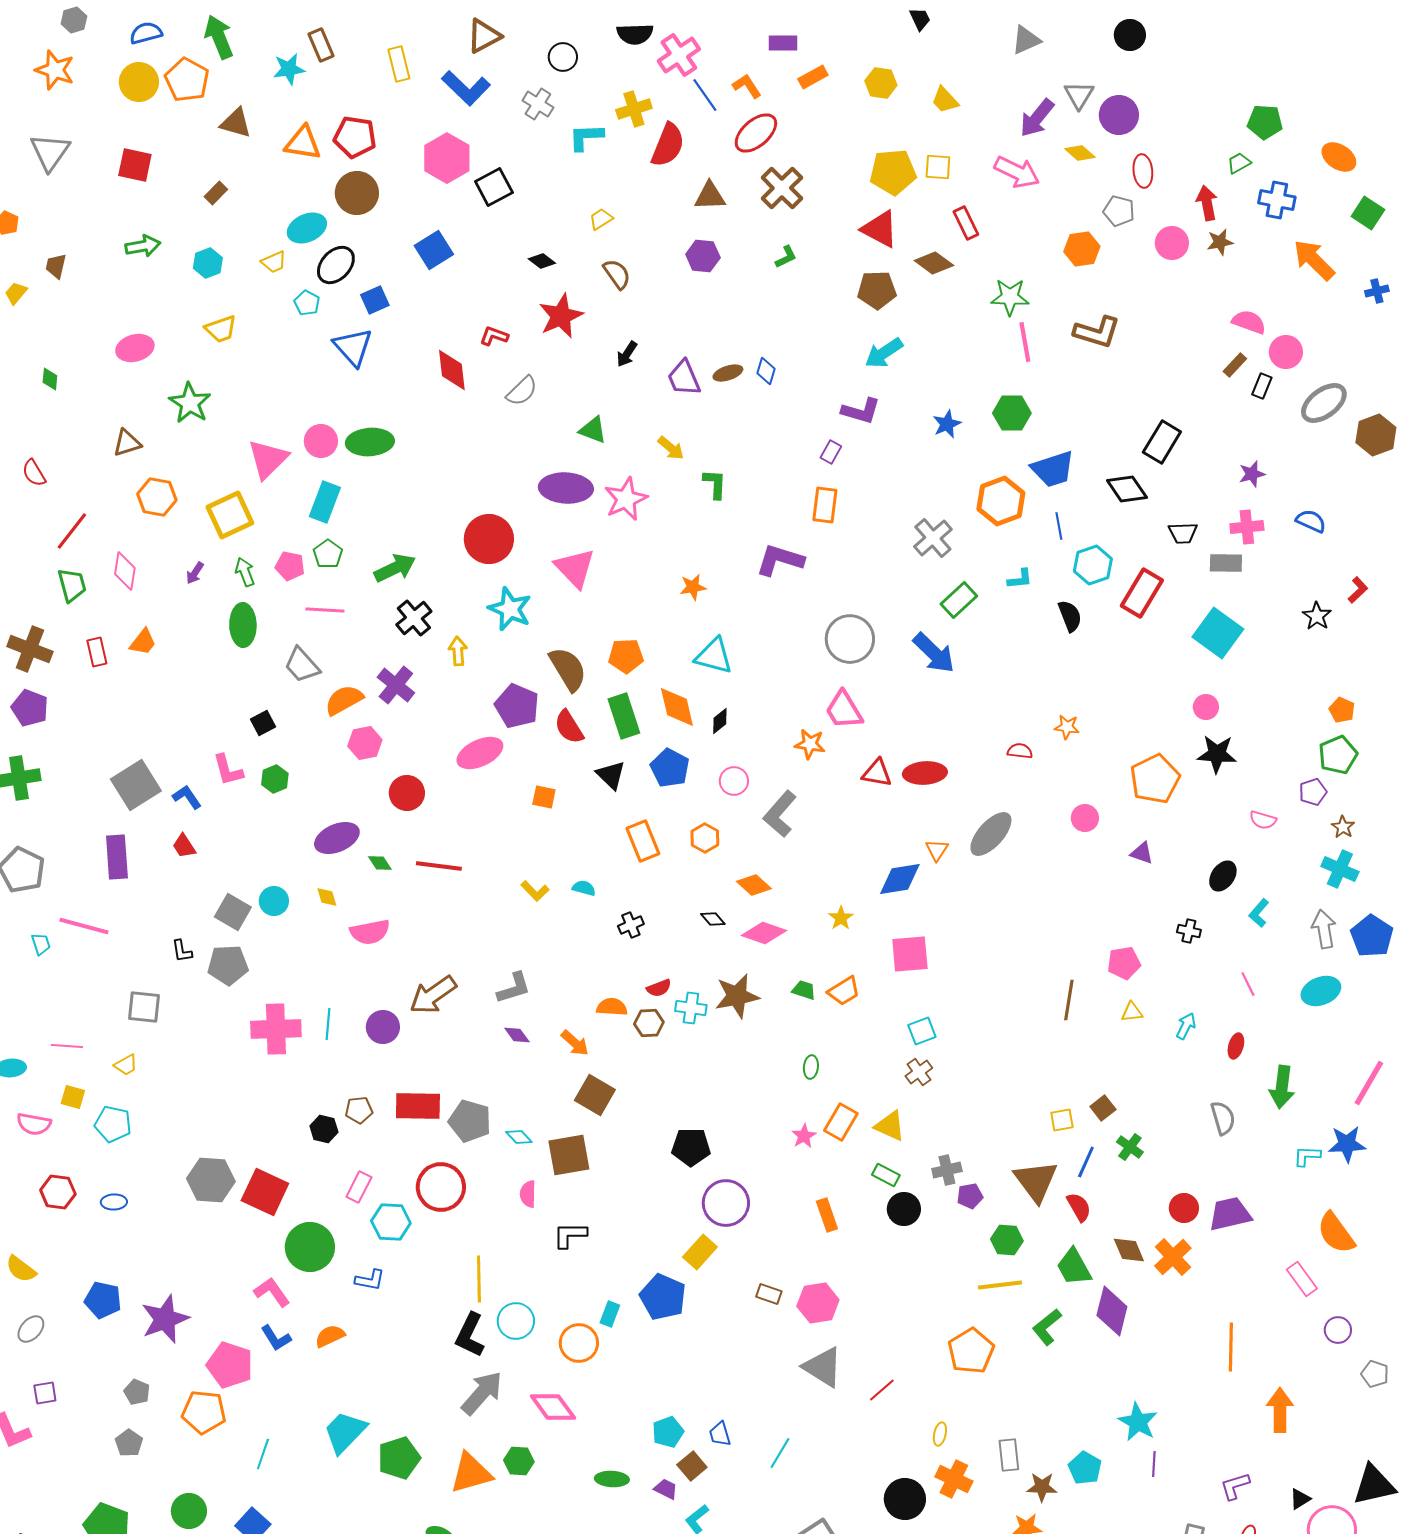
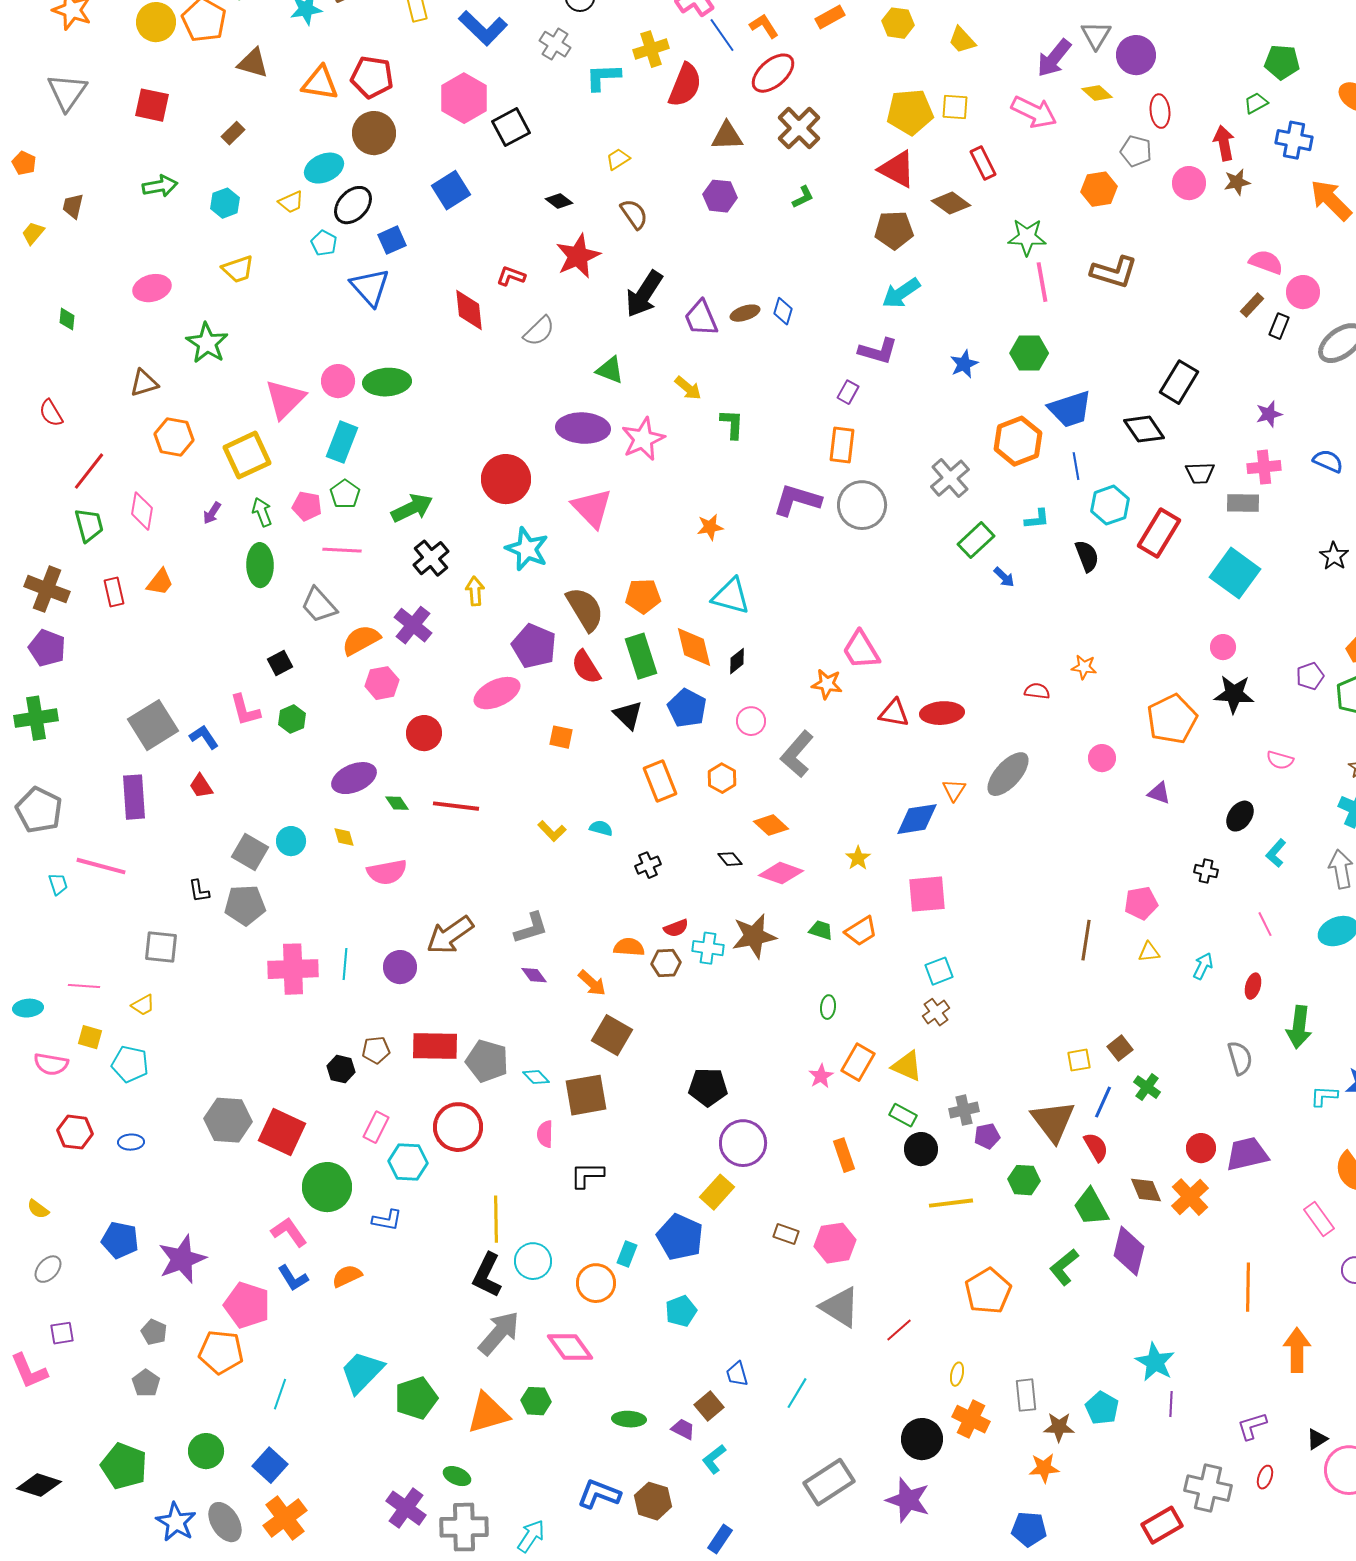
black arrow: (627, 354) -> (644, 294), size x1.8
gray circle: (850, 639) -> (862, 505), moved
blue arrow: (934, 653) -> (1004, 577), moved, size x0.5
purple pentagon: (1313, 792) -> (1310, 676), moved
yellow semicircle: (21, 1269) -> (38, 1209), size x0.7
yellow line: (1000, 1285) -> (951, 1203), moved
cyan pentagon: (668, 1432) -> (681, 1311), moved

